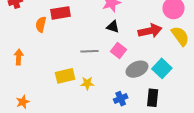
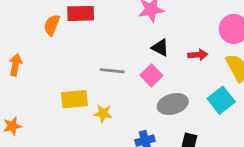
black triangle: (113, 27) -> (160, 48), moved
red arrow: (150, 31) -> (198, 55), size x0.6
cyan square: (162, 68) -> (221, 100), moved

